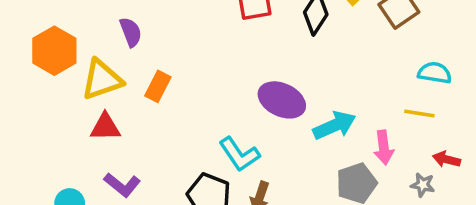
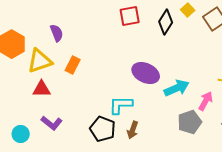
pink arrow: (384, 147) -> (206, 101), turned -144
cyan L-shape: (239, 154) -> (121, 105), turned 125

